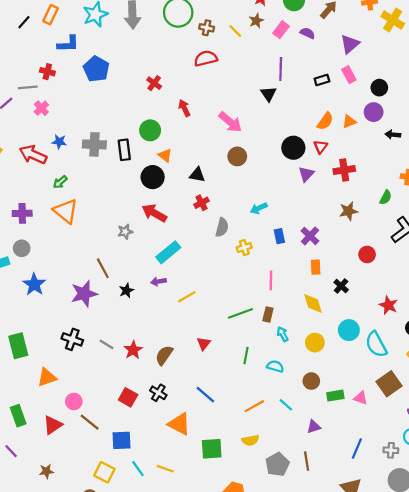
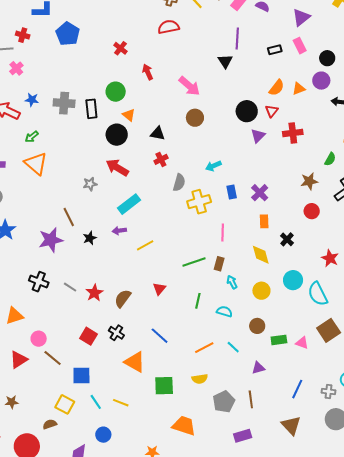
brown star: (348, 211) -> (309, 181), moved
yellow cross: (244, 248) -> (199, 202), size x1.6

